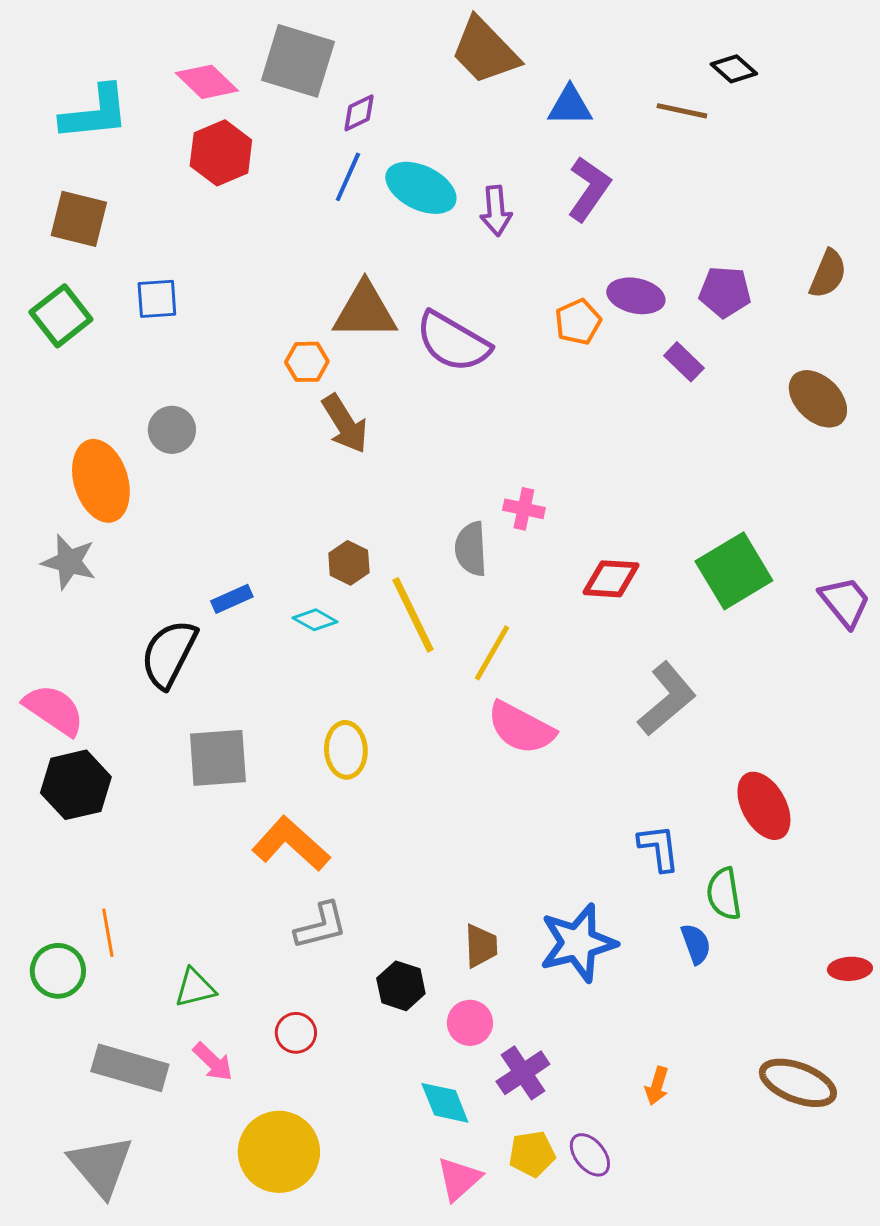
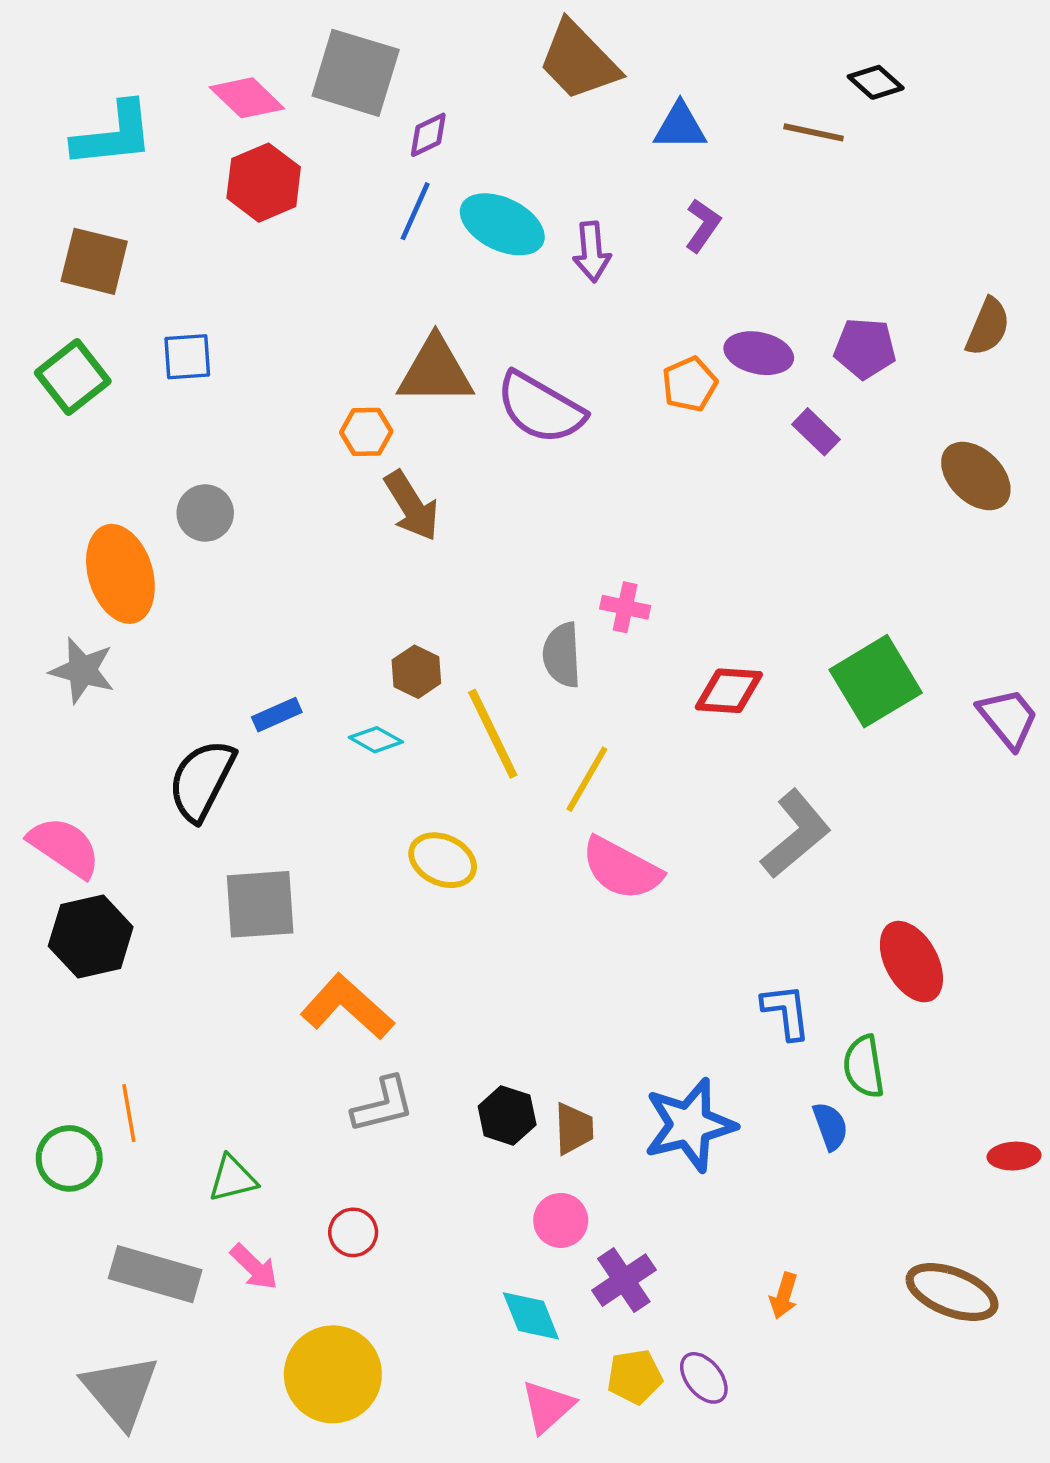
purple L-shape: (589, 189) -> (703, 225), size x0.7
yellow ellipse: (346, 750) -> (443, 860), moved, turned -62
black hexagon: (401, 986) -> (507, 1115), moved

